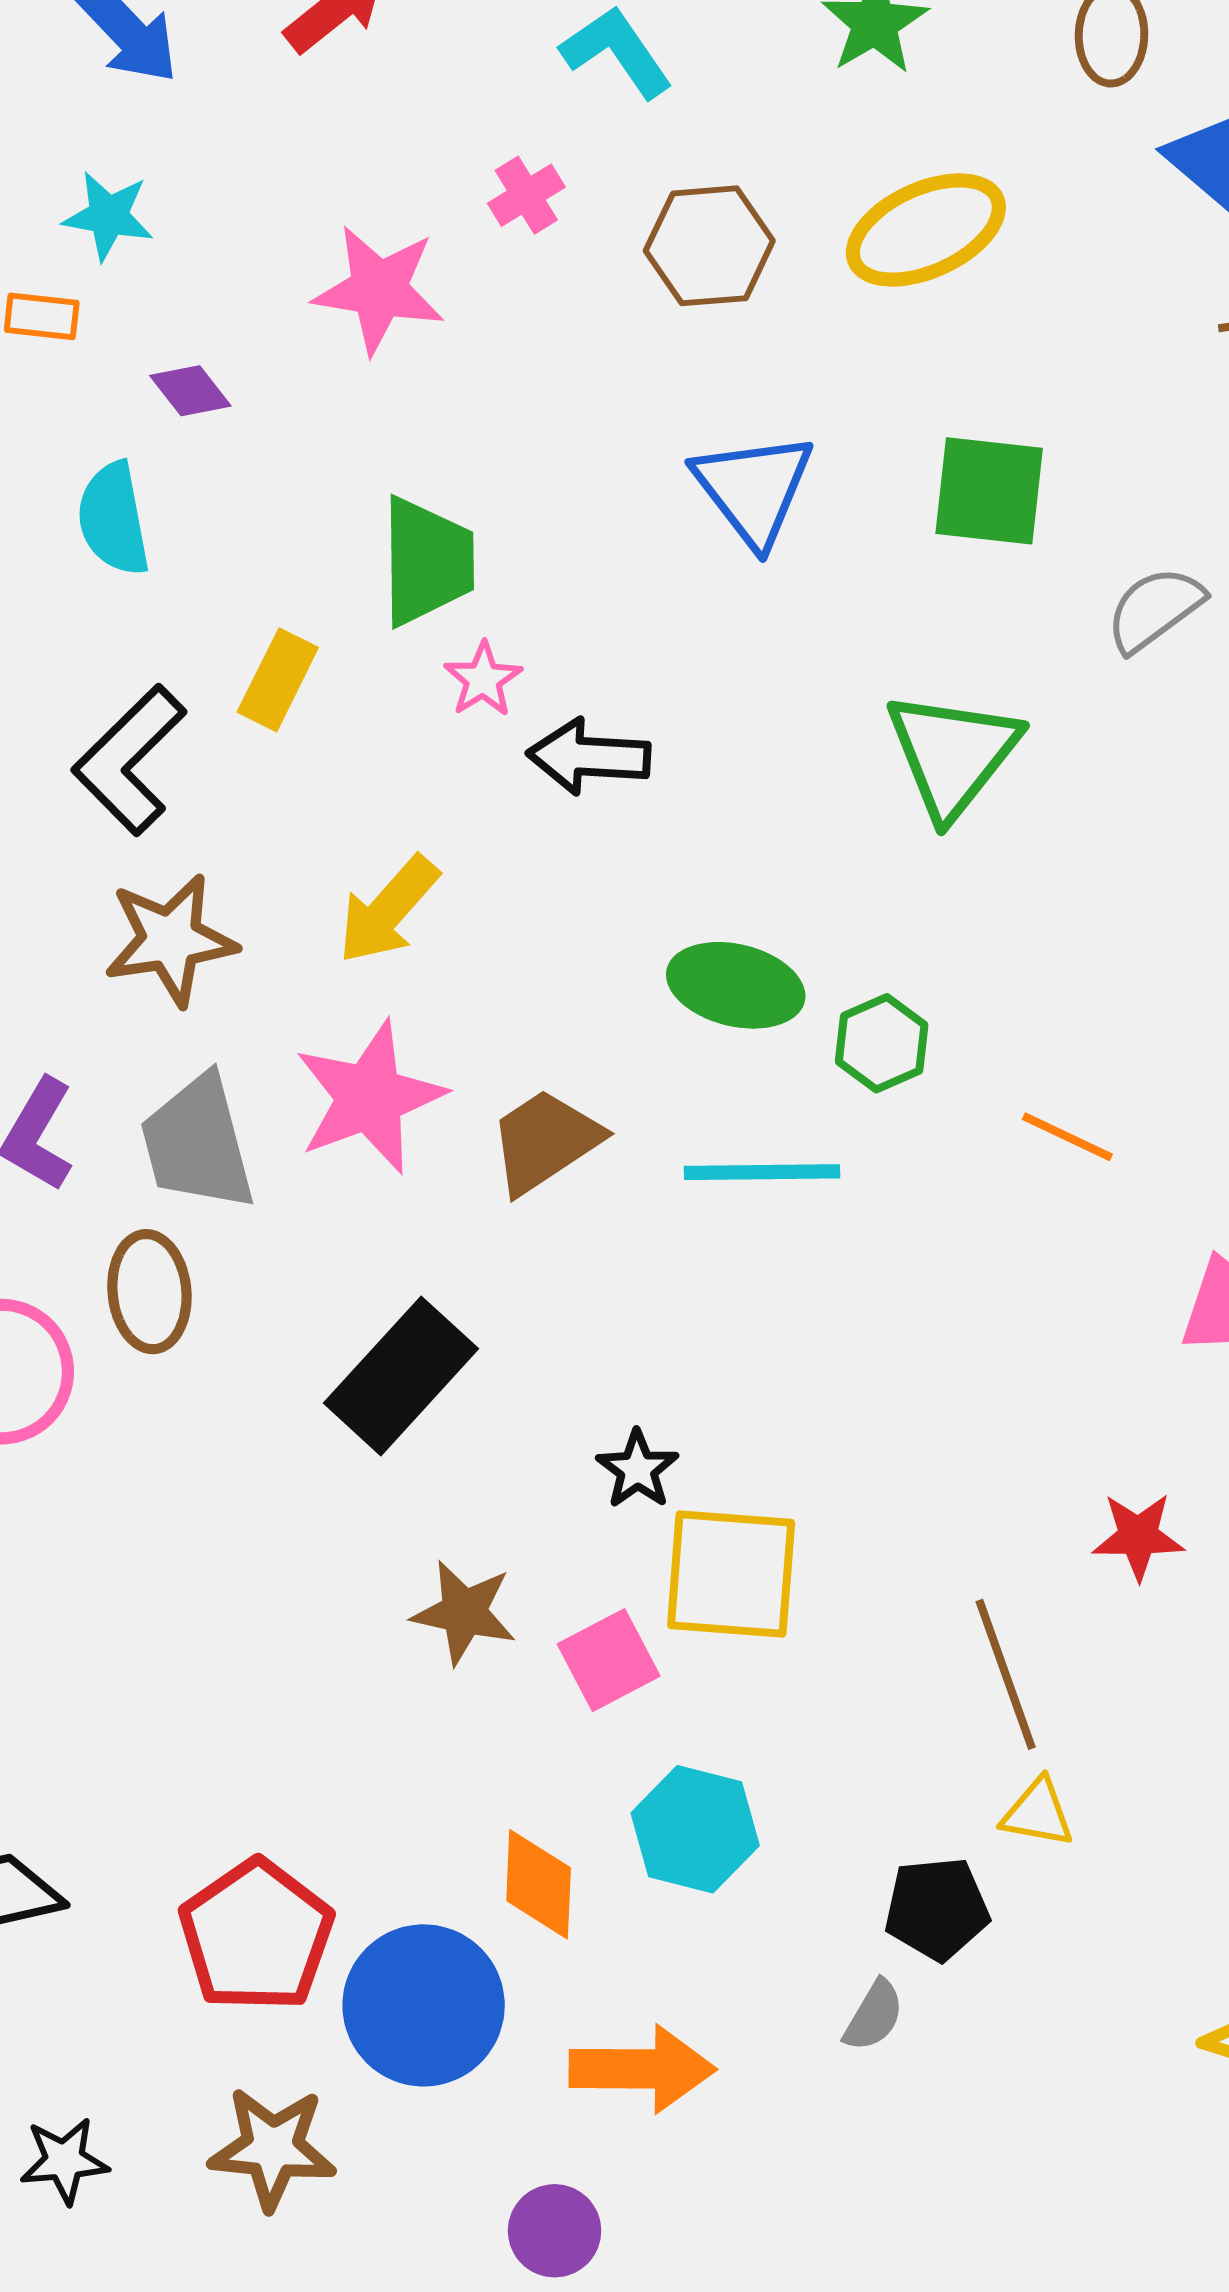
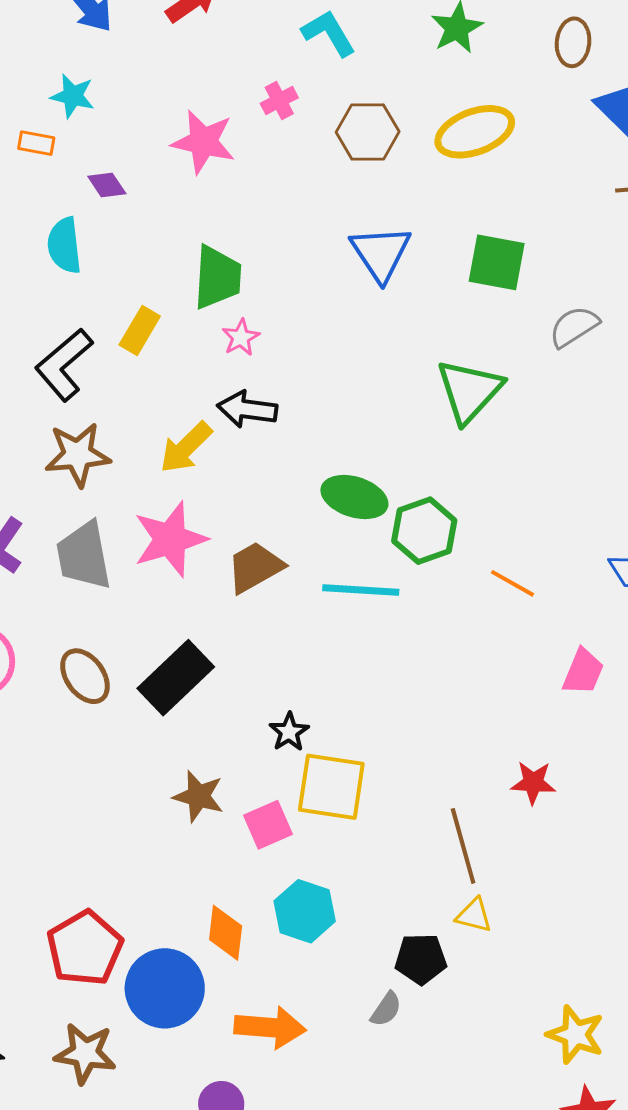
black arrow: (589, 757) -> (247, 409), moved
green hexagon: (882, 1043) -> (424, 531), size x1.4
brown ellipse: (149, 1292) -> (85, 676), moved, turned -34

